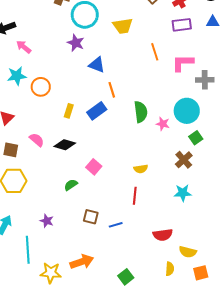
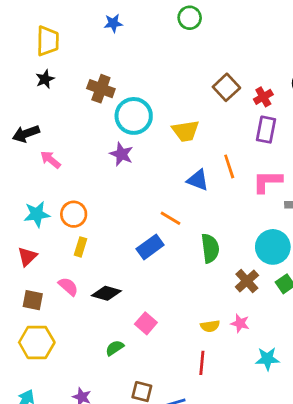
purple rectangle: (182, 25) -> (266, 130), turned -72
blue triangle: (97, 65) -> (198, 180), moved
cyan star: (17, 76) -> (37, 214), moved
orange line: (112, 90) -> (171, 218), turned -42
yellow rectangle: (69, 111) -> (80, 247), moved
pink star: (163, 124) -> (240, 323), moved
brown cross: (184, 160) -> (247, 281), moved

